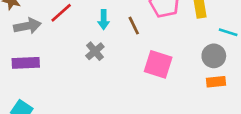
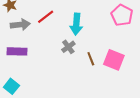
cyan arrow: (104, 20) -> (76, 24), size x1.5
brown line: (134, 26) -> (91, 59), moved

